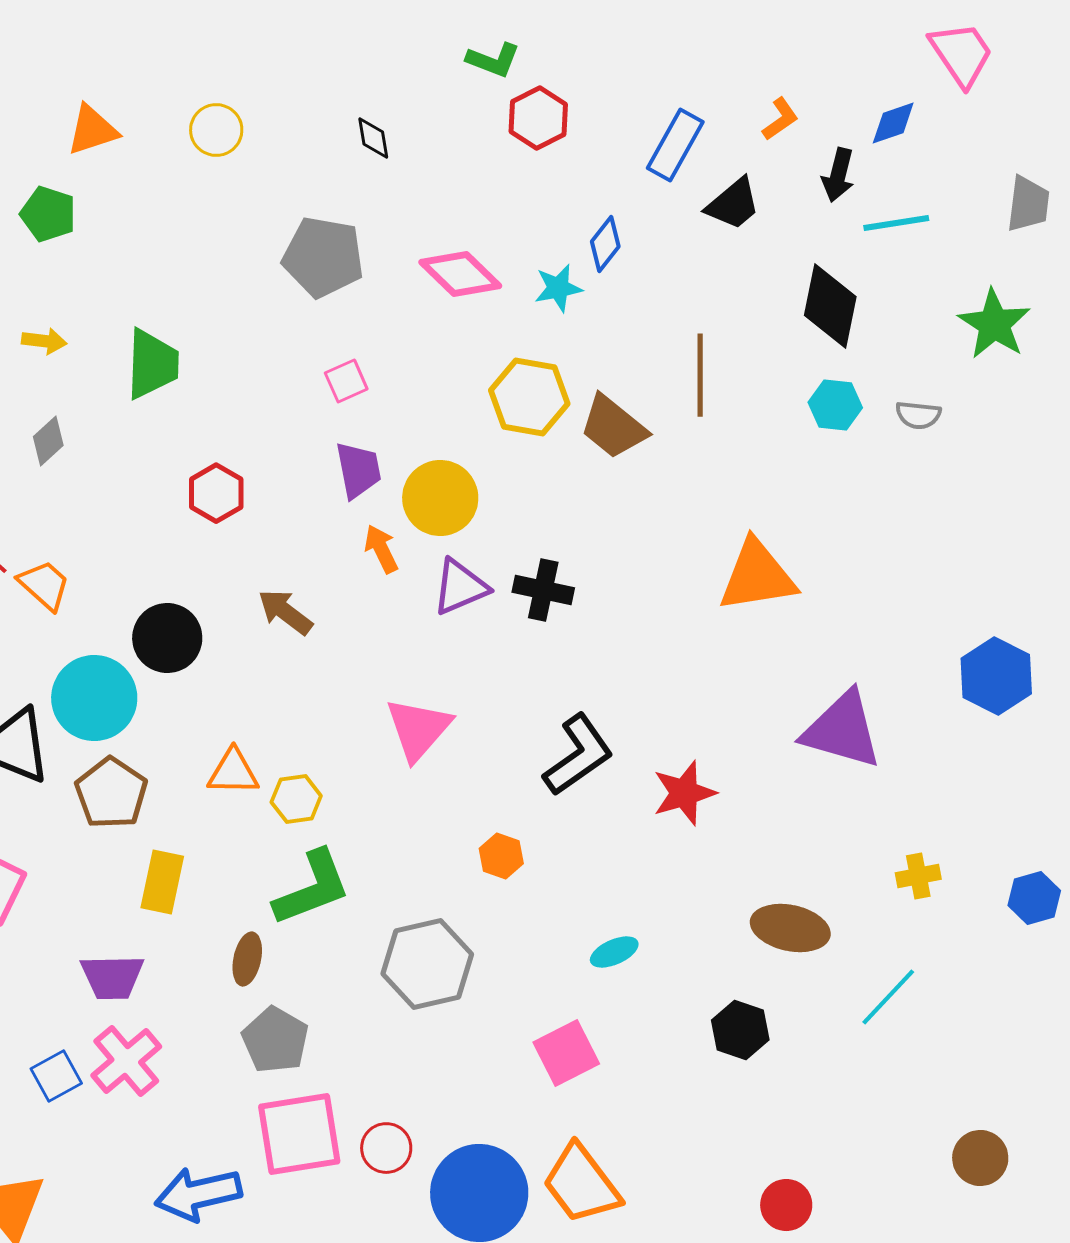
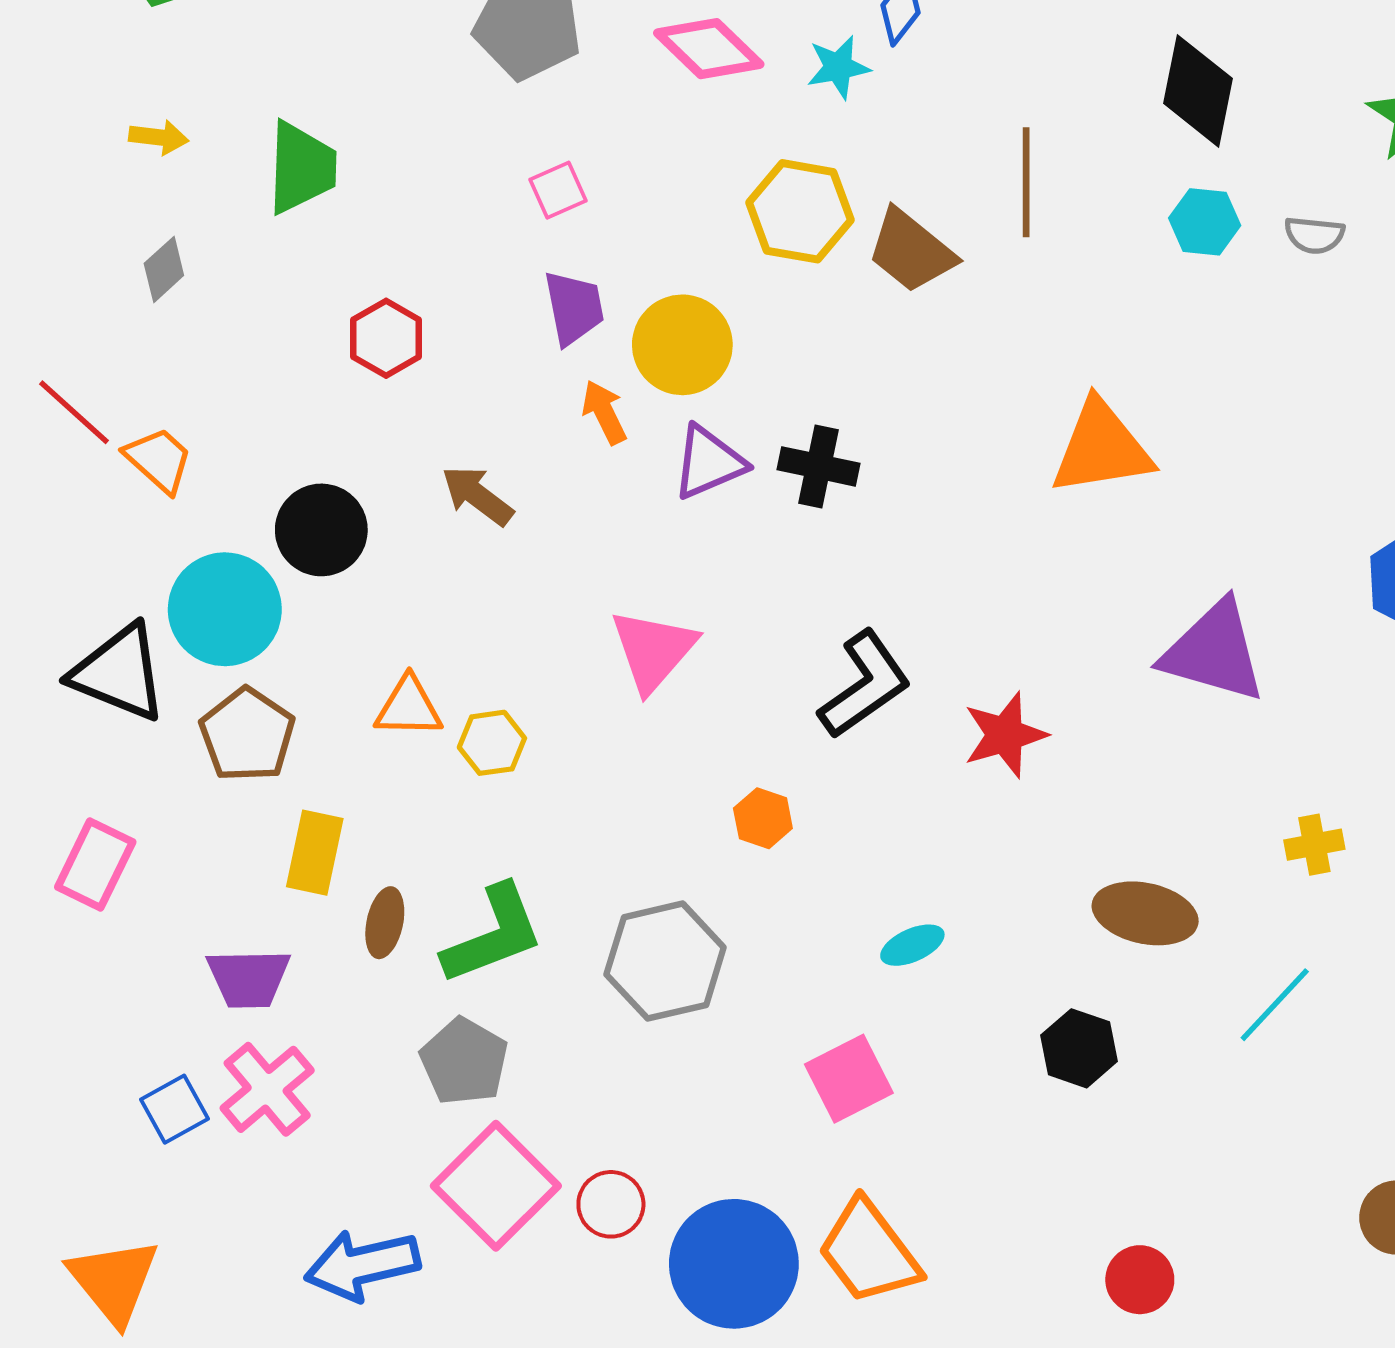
green L-shape: (312, 888) -> (493, 935), moved
brown ellipse: (247, 959) -> (385, 923), moved
pink square: (299, 1134) -> (496, 1186), turned -36

